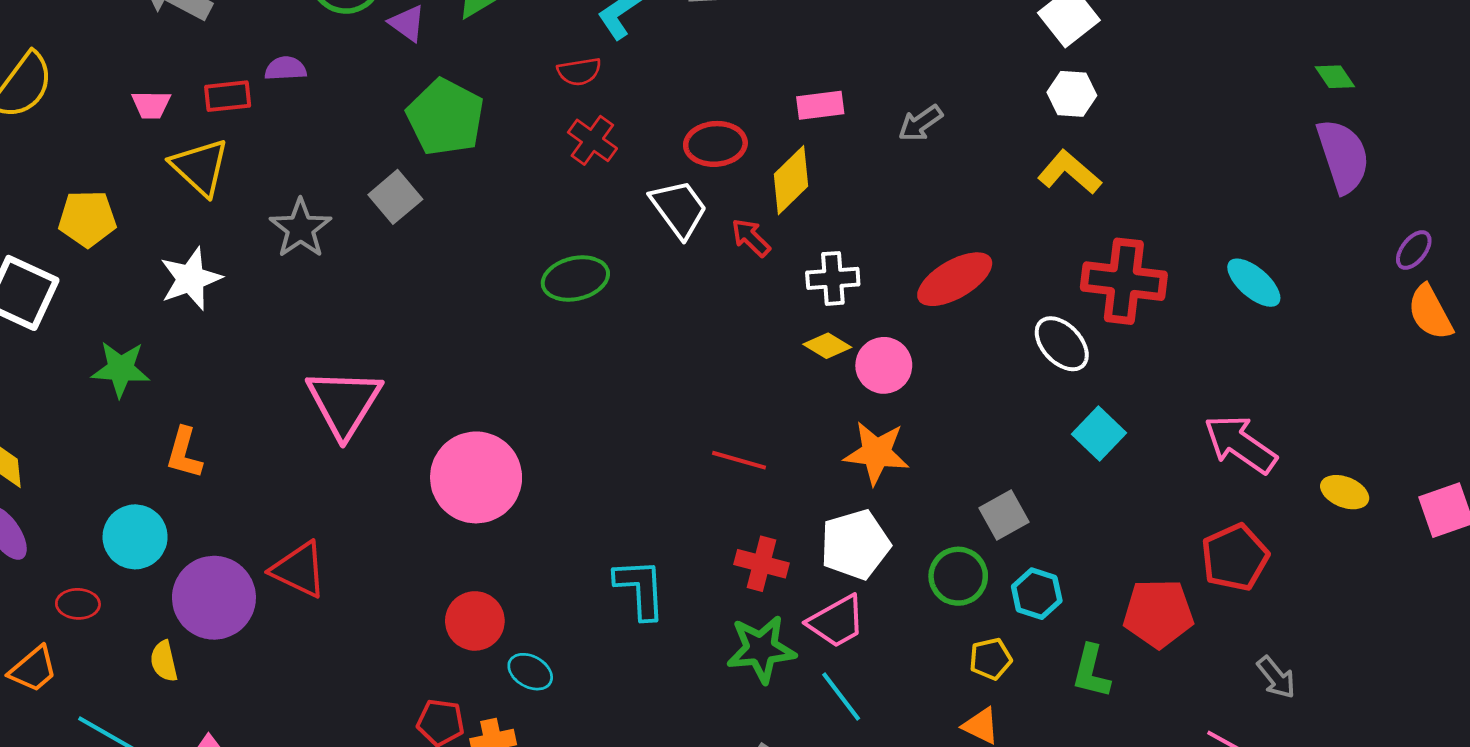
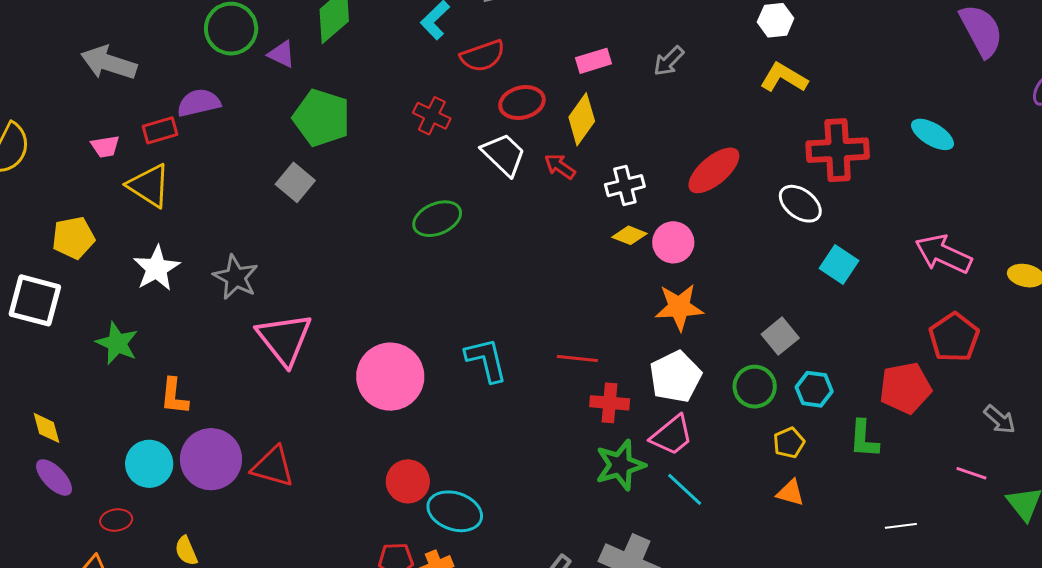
purple semicircle: (285, 69) -> (199, 103), size x1.4
red semicircle: (579, 72) -> (483, 56), moved, size x1.4
gray star: (301, 228) -> (236, 277), moved
green star: (121, 369) -> (117, 343), turned 30
red line: (739, 460) -> (577, 359), moved
cyan L-shape: (640, 589) -> (486, 360), moved
purple circle: (214, 598) -> (211, 459), moved
cyan ellipse: (530, 672) -> (455, 511), size x1.6

